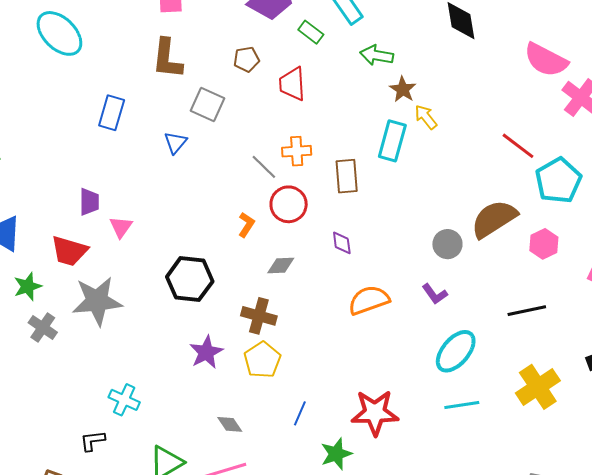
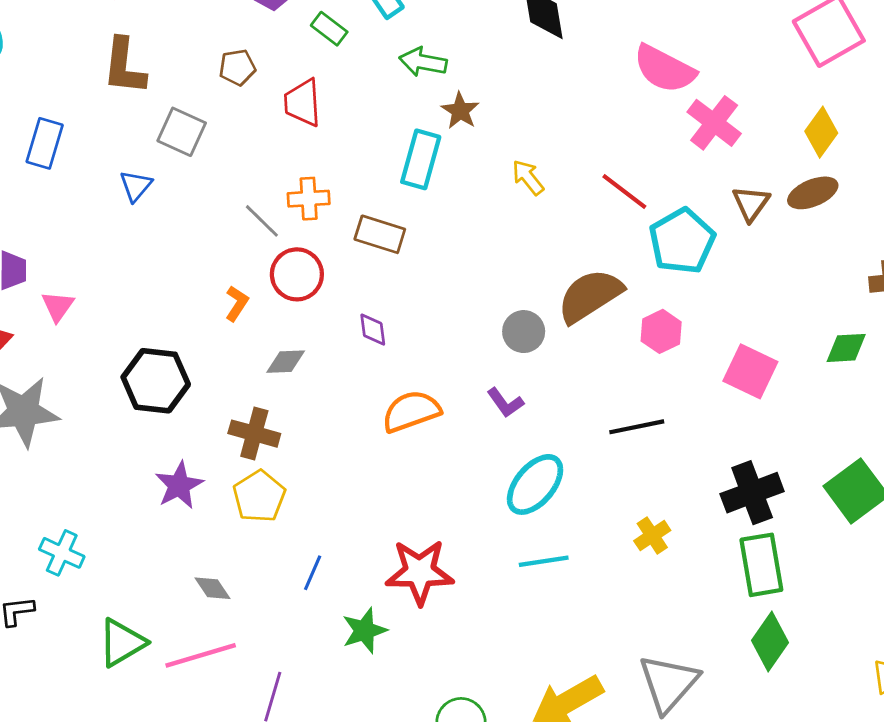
yellow arrow: (426, 117) -> (528, 177), moved
cyan rectangle: (392, 141) -> (421, 159), moved
brown rectangle: (347, 176) -> (380, 234), turned -68
yellow cross: (538, 387) -> (652, 536), size x0.6

